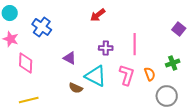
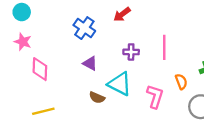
blue cross: (42, 27) -> (84, 28), moved
pink L-shape: (127, 75) -> (155, 96), moved

